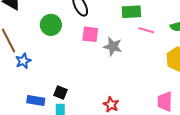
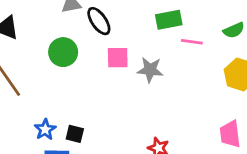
blue star: (23, 61) -> (45, 129), moved
black square: (61, 93) -> (75, 134), moved

